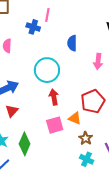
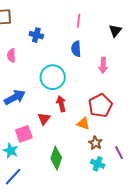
pink line: (47, 15) -> (79, 21), moved
red triangle: (12, 111) -> (44, 119), moved
pink square: (55, 125) -> (24, 134), moved
green diamond: (25, 144) -> (56, 158), moved

